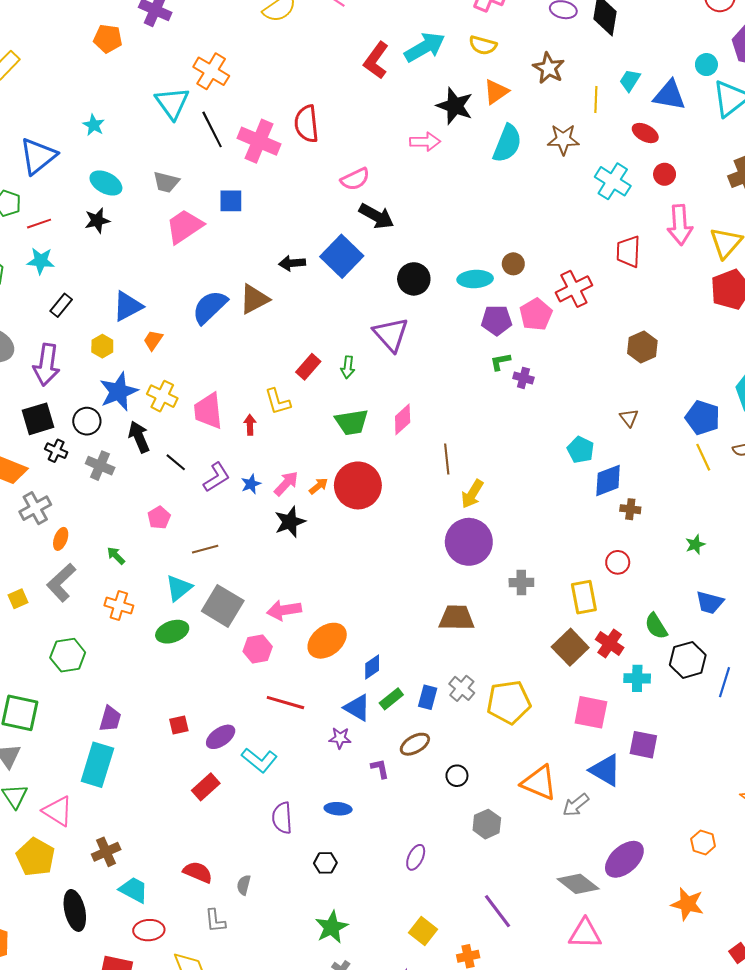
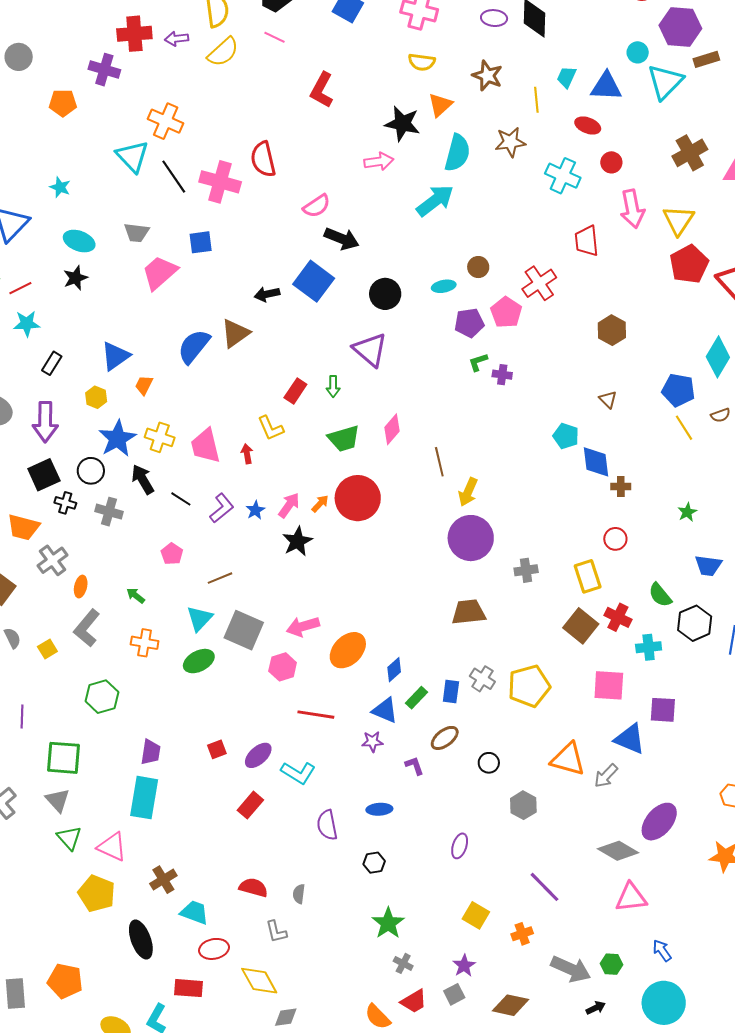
cyan arrow: (425, 47) -> (435, 201), moved
cyan ellipse: (475, 279) -> (444, 286), size x0.7
blue diamond: (608, 480) -> (596, 462), turned -68

